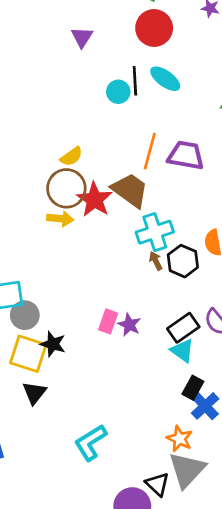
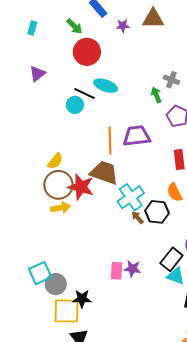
purple triangle: (82, 37) -> (37, 74), turned 36
black line: (135, 81) -> (84, 94), turned -45

